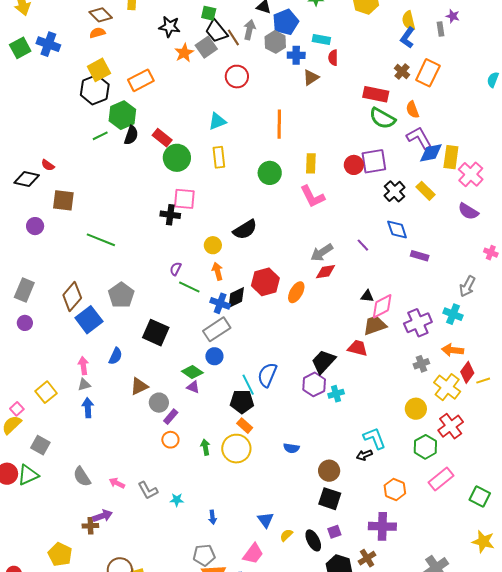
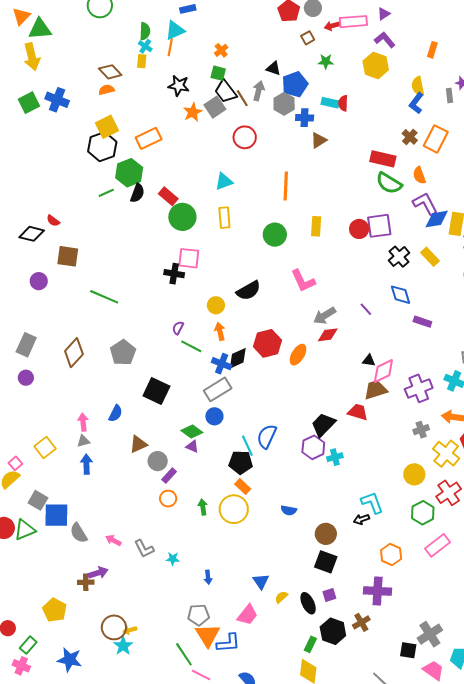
red semicircle: (333, 58) -> (343, 103), moved
pink L-shape: (312, 196) -> (303, 281), moved
blue square: (89, 320) -> (56, 515), moved, turned 36

